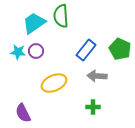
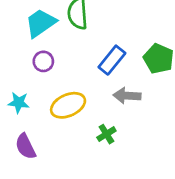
cyan star: (18, 52) -> (19, 103), moved
green cross: (93, 107) -> (106, 134), moved, turned -32

